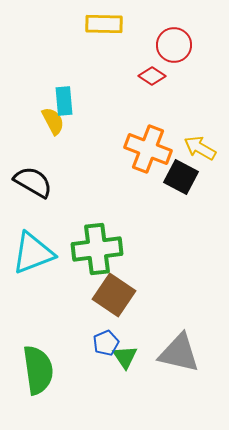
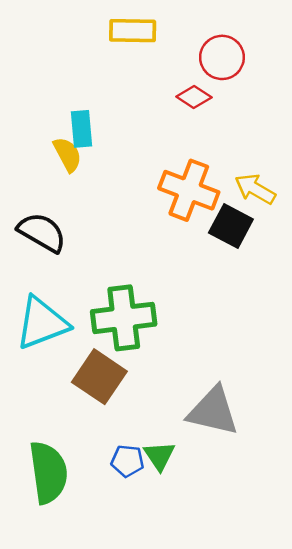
brown square: (114, 295) -> (99, 377), moved
blue pentagon: (106, 343) -> (127, 461), moved, turned 30
gray triangle: (179, 353) -> (213, 411), moved

